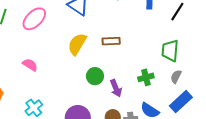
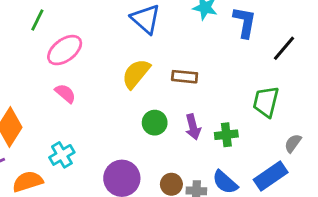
pink ellipse: (34, 19) -> (65, 50), moved
gray semicircle: (176, 77) -> (293, 143), moved
purple arrow: (116, 88) -> (193, 127), moved

